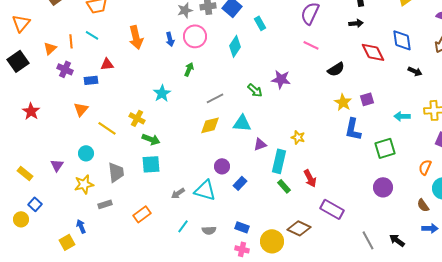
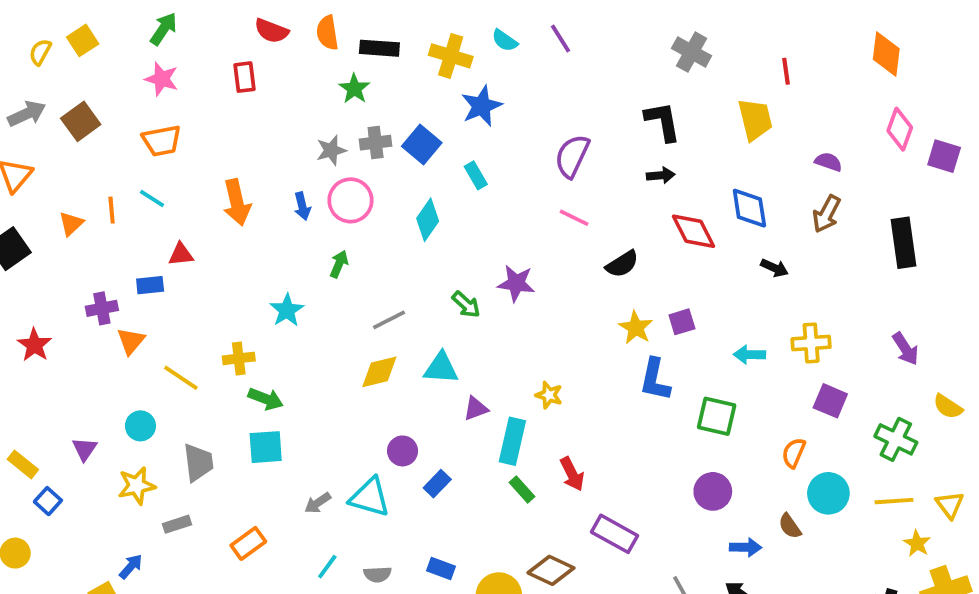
purple cross: (65, 69) -> (102, 308), moved, turned -35
yellow cross: (137, 118) -> (239, 358), turned -35
green square: (385, 148) -> (717, 416), turned 30
blue square: (35, 204) -> (48, 501), moved
blue arrow: (81, 226) -> (131, 567), turned 64
blue arrow: (430, 228) -> (746, 547), moved

